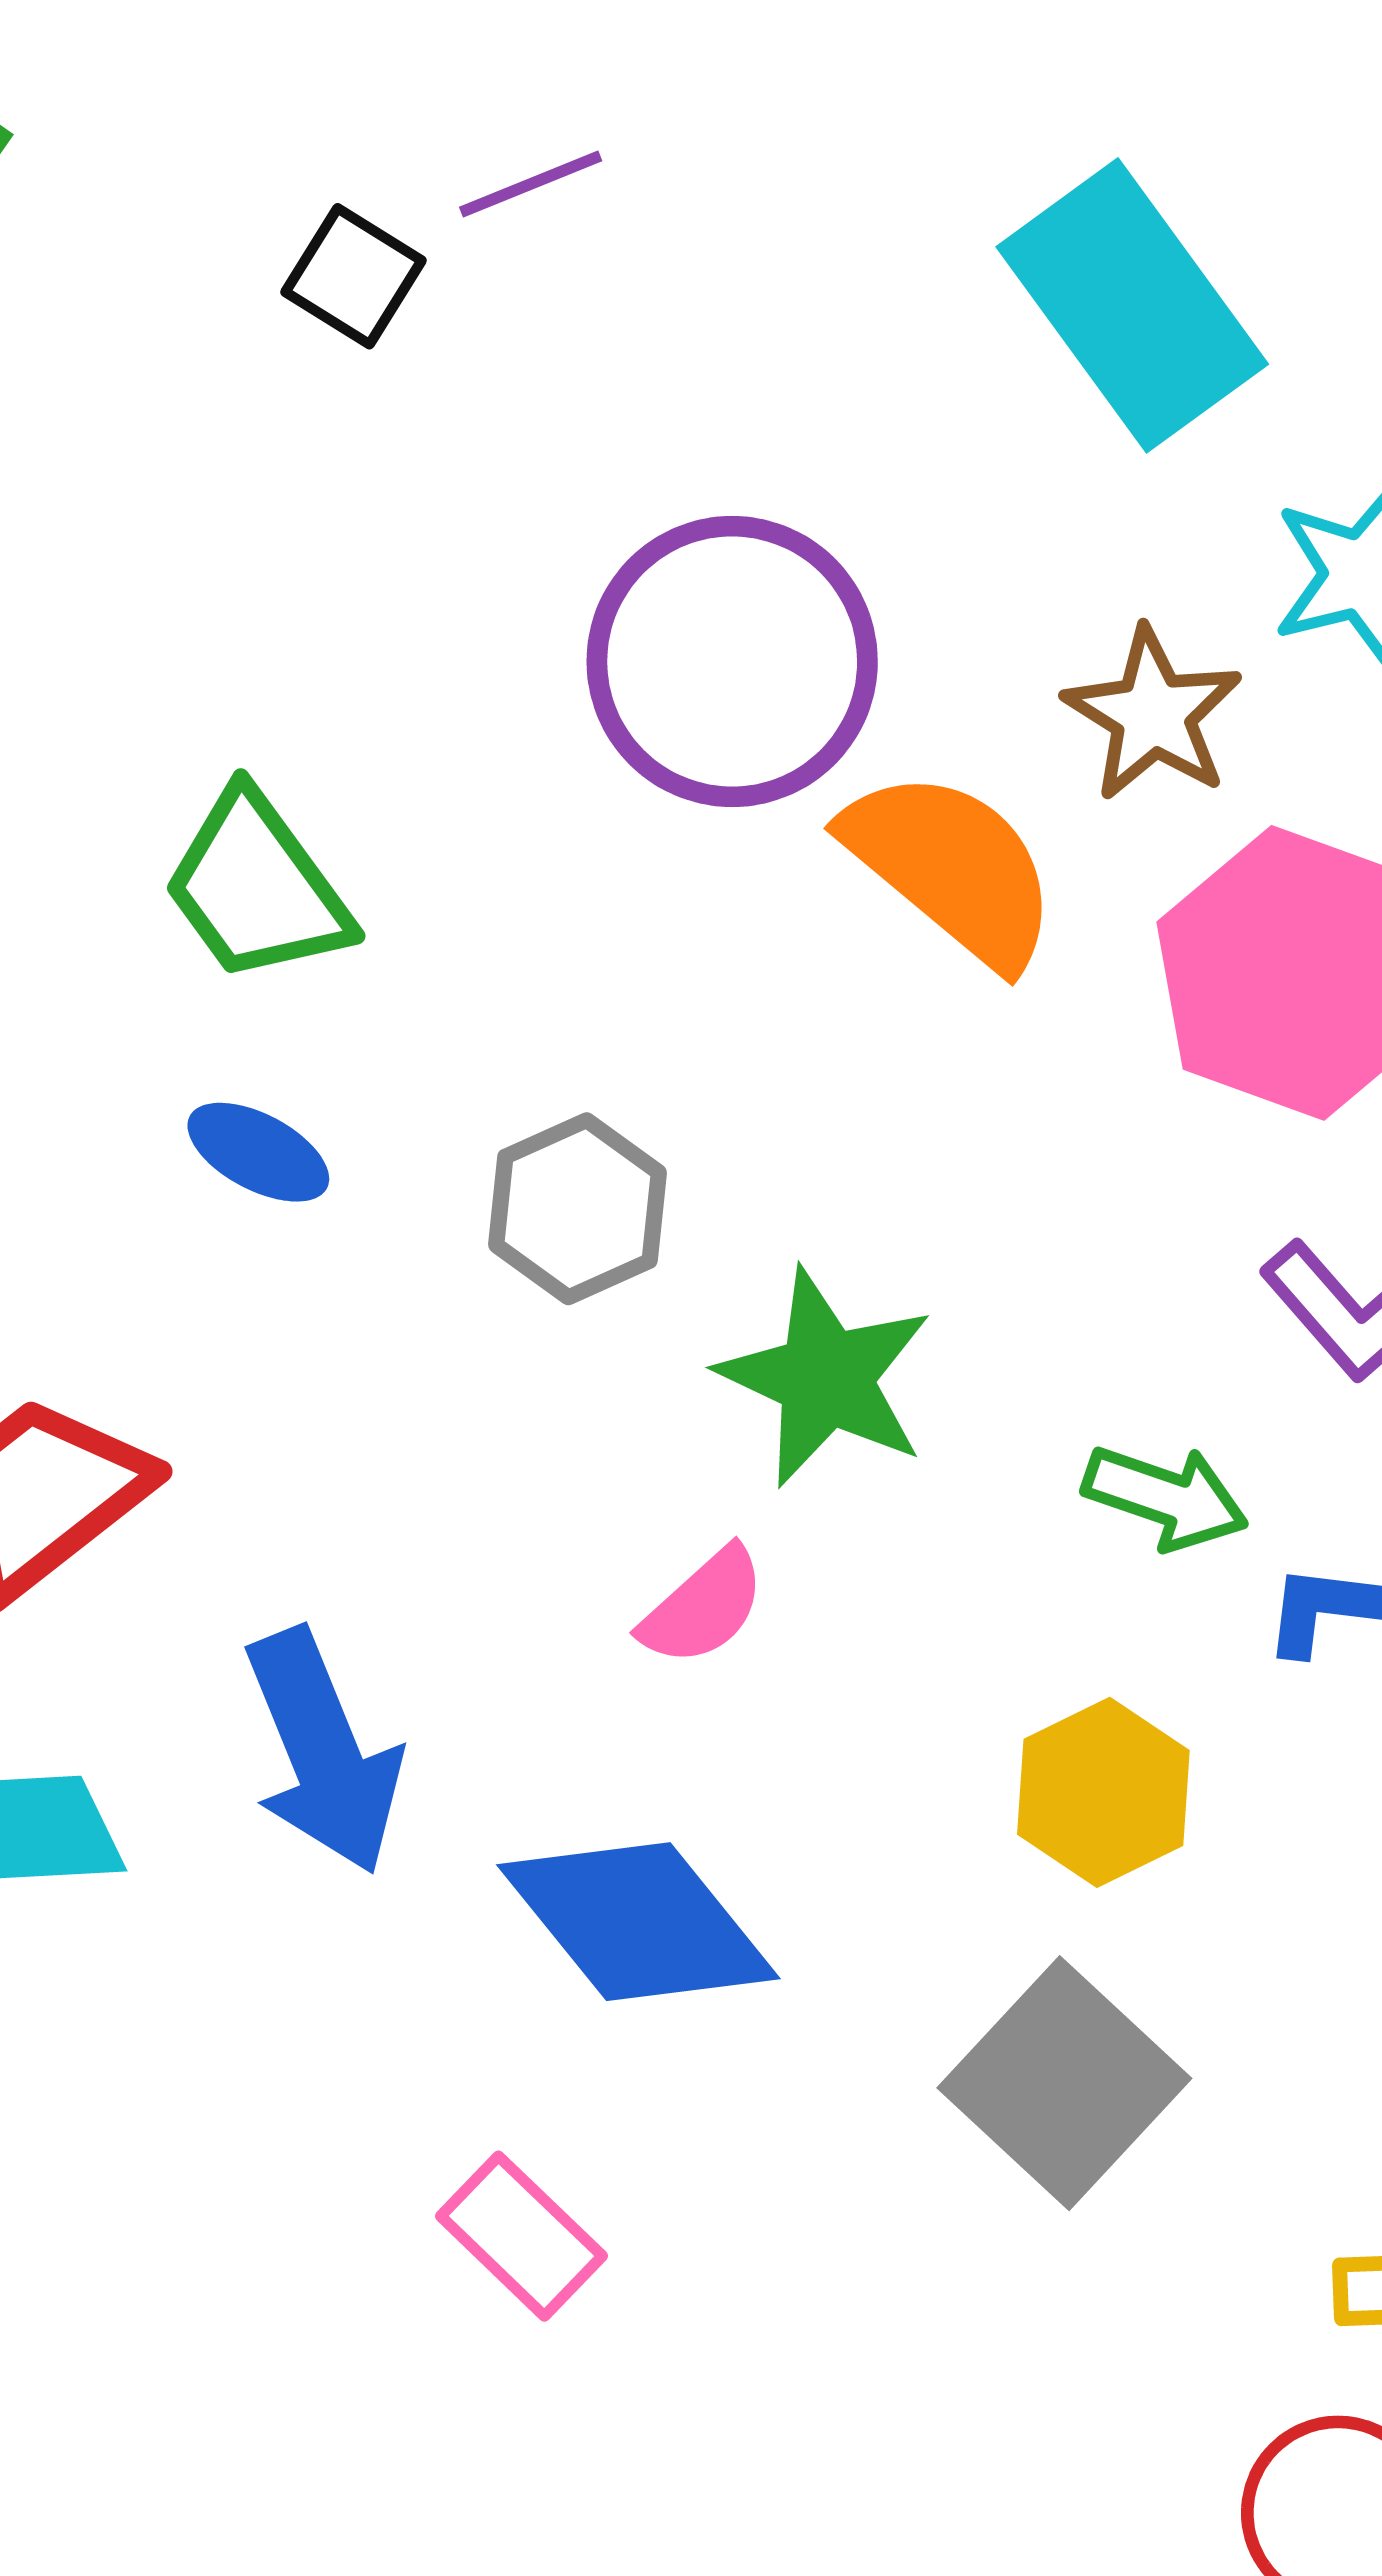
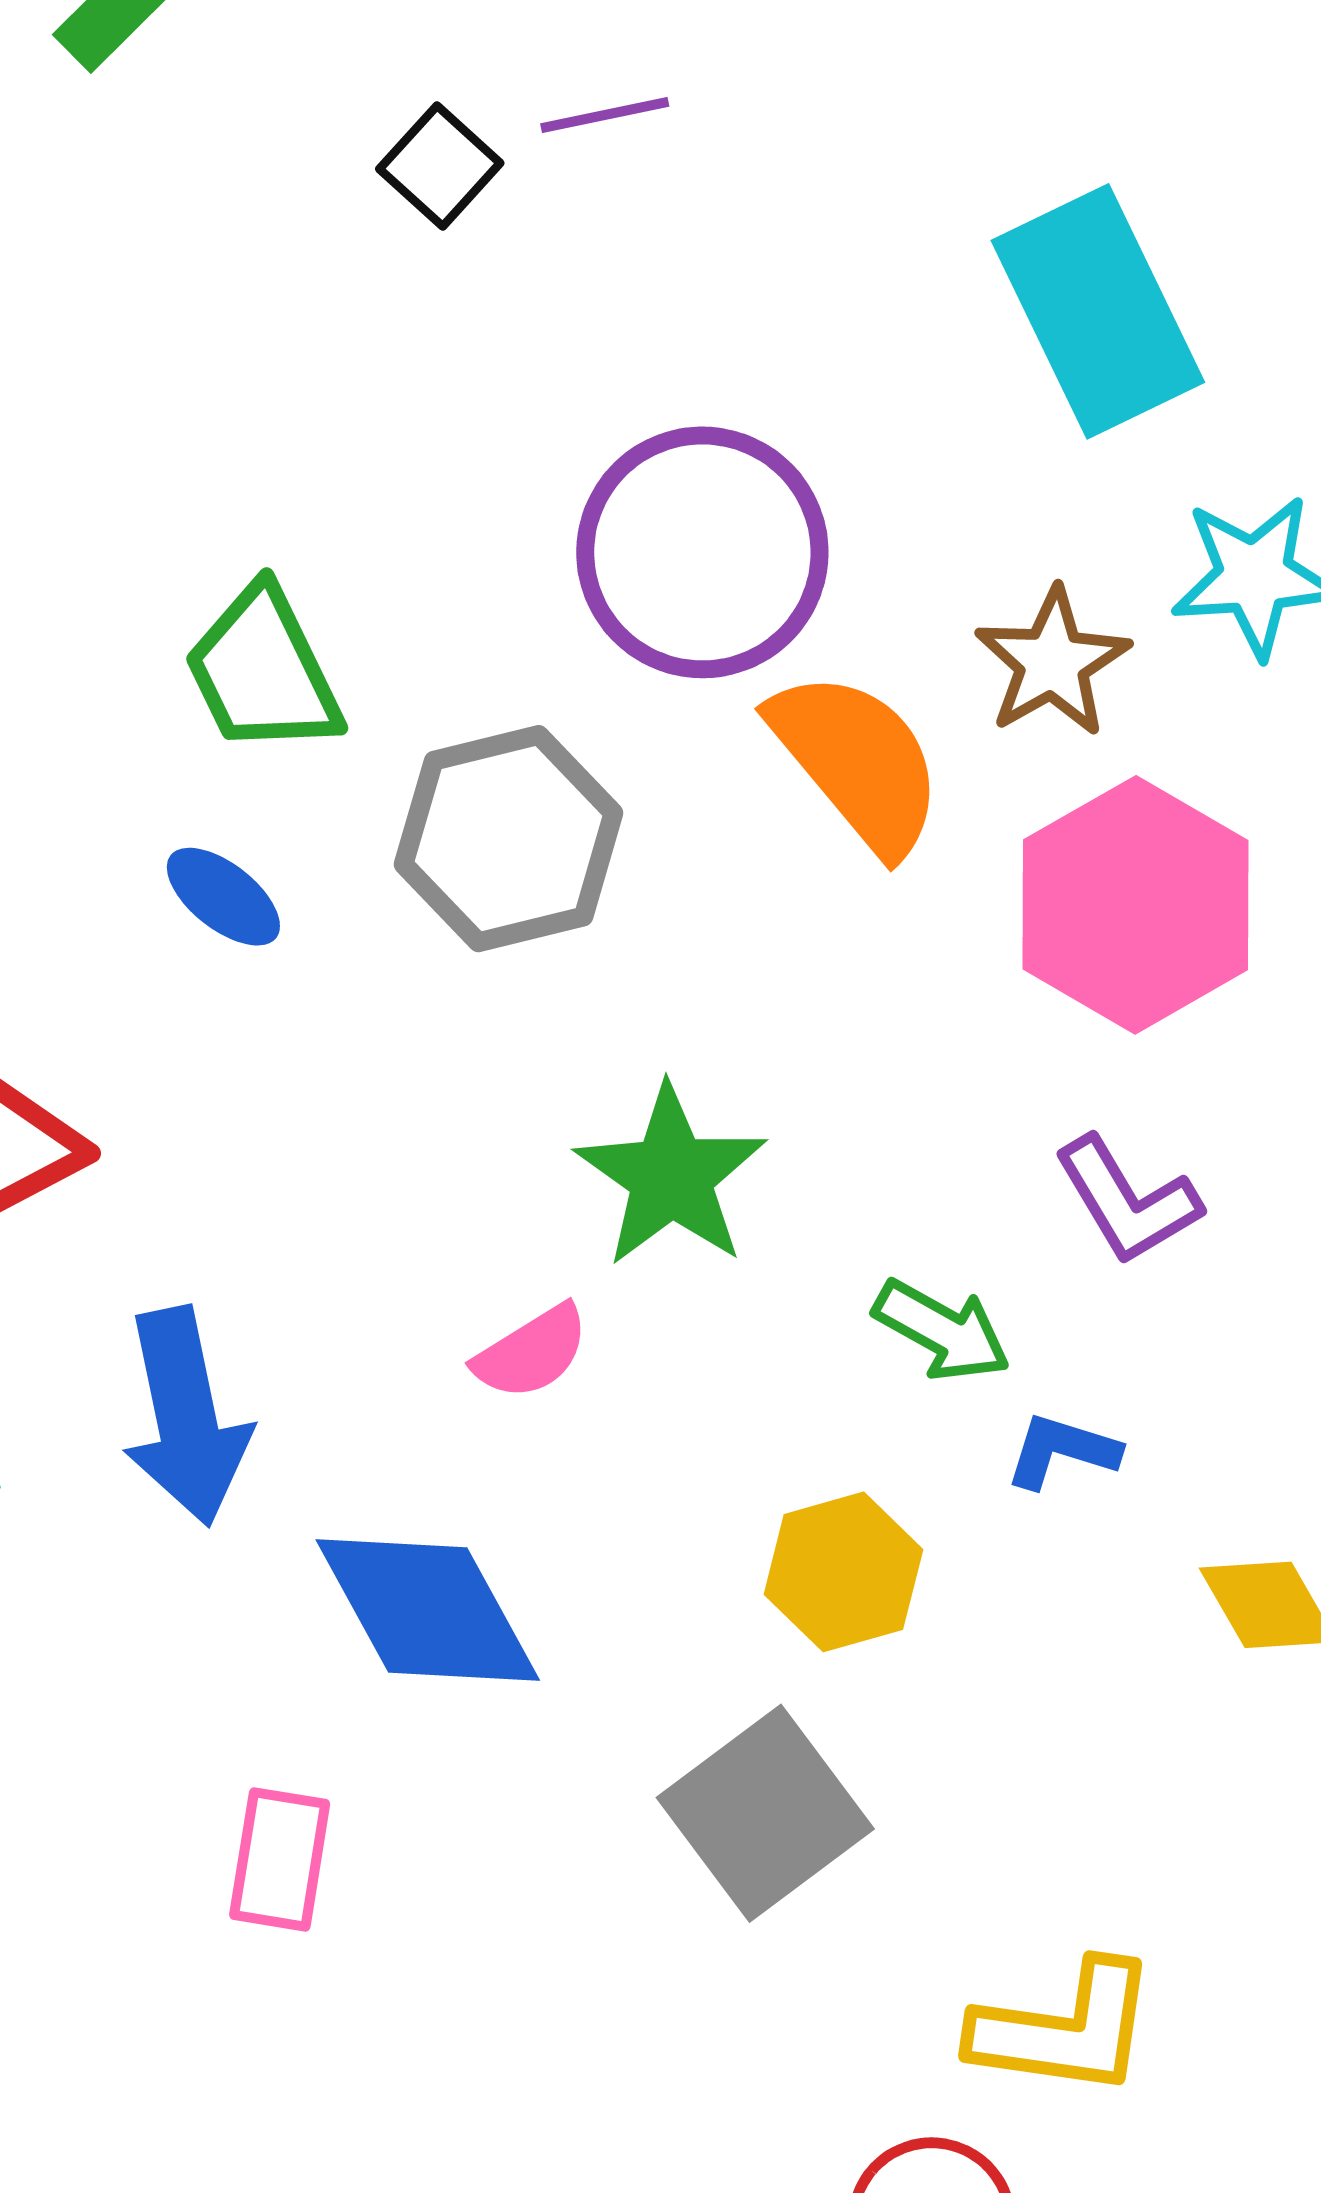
gray hexagon: (577, 1209) -> (509, 839), moved, size x1.4
pink rectangle: (521, 2236) -> (280, 1859), turned 45

